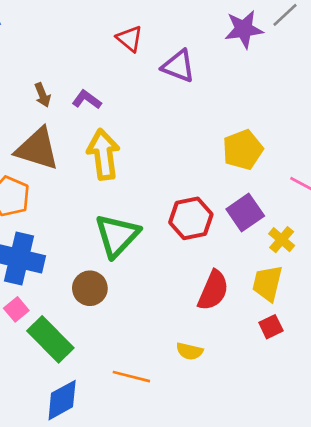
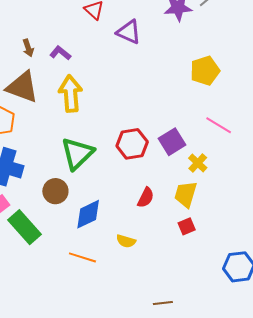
yellow pentagon: (243, 150) -> (205, 71), moved
red semicircle: (213, 290) -> (146, 197), size x0.7
blue diamond: (62, 400) -> (88, 214), moved

